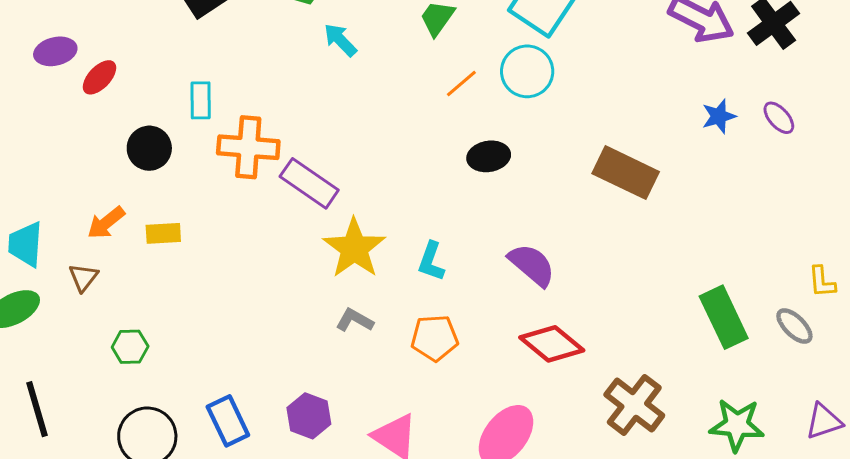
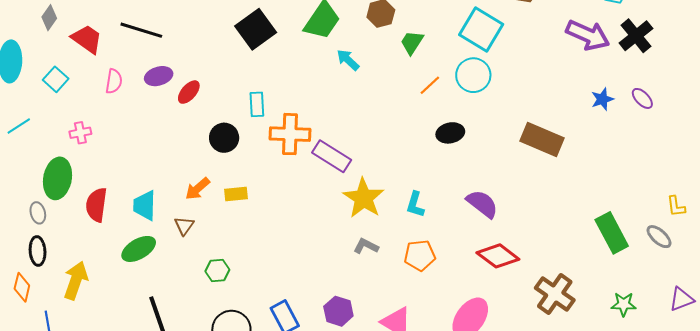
green star: (737, 425) -> (624, 304), size x0.7

